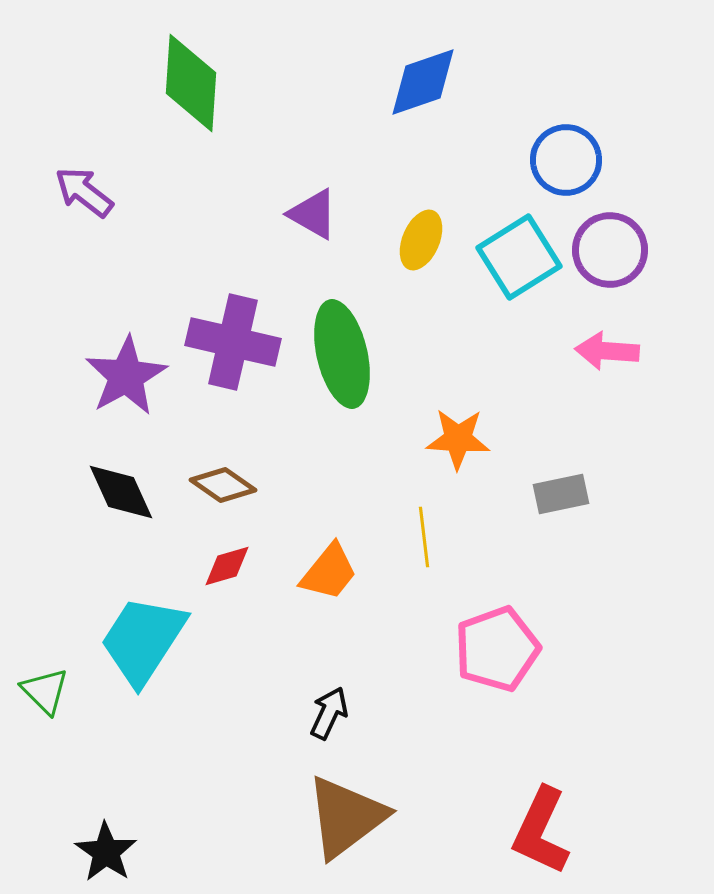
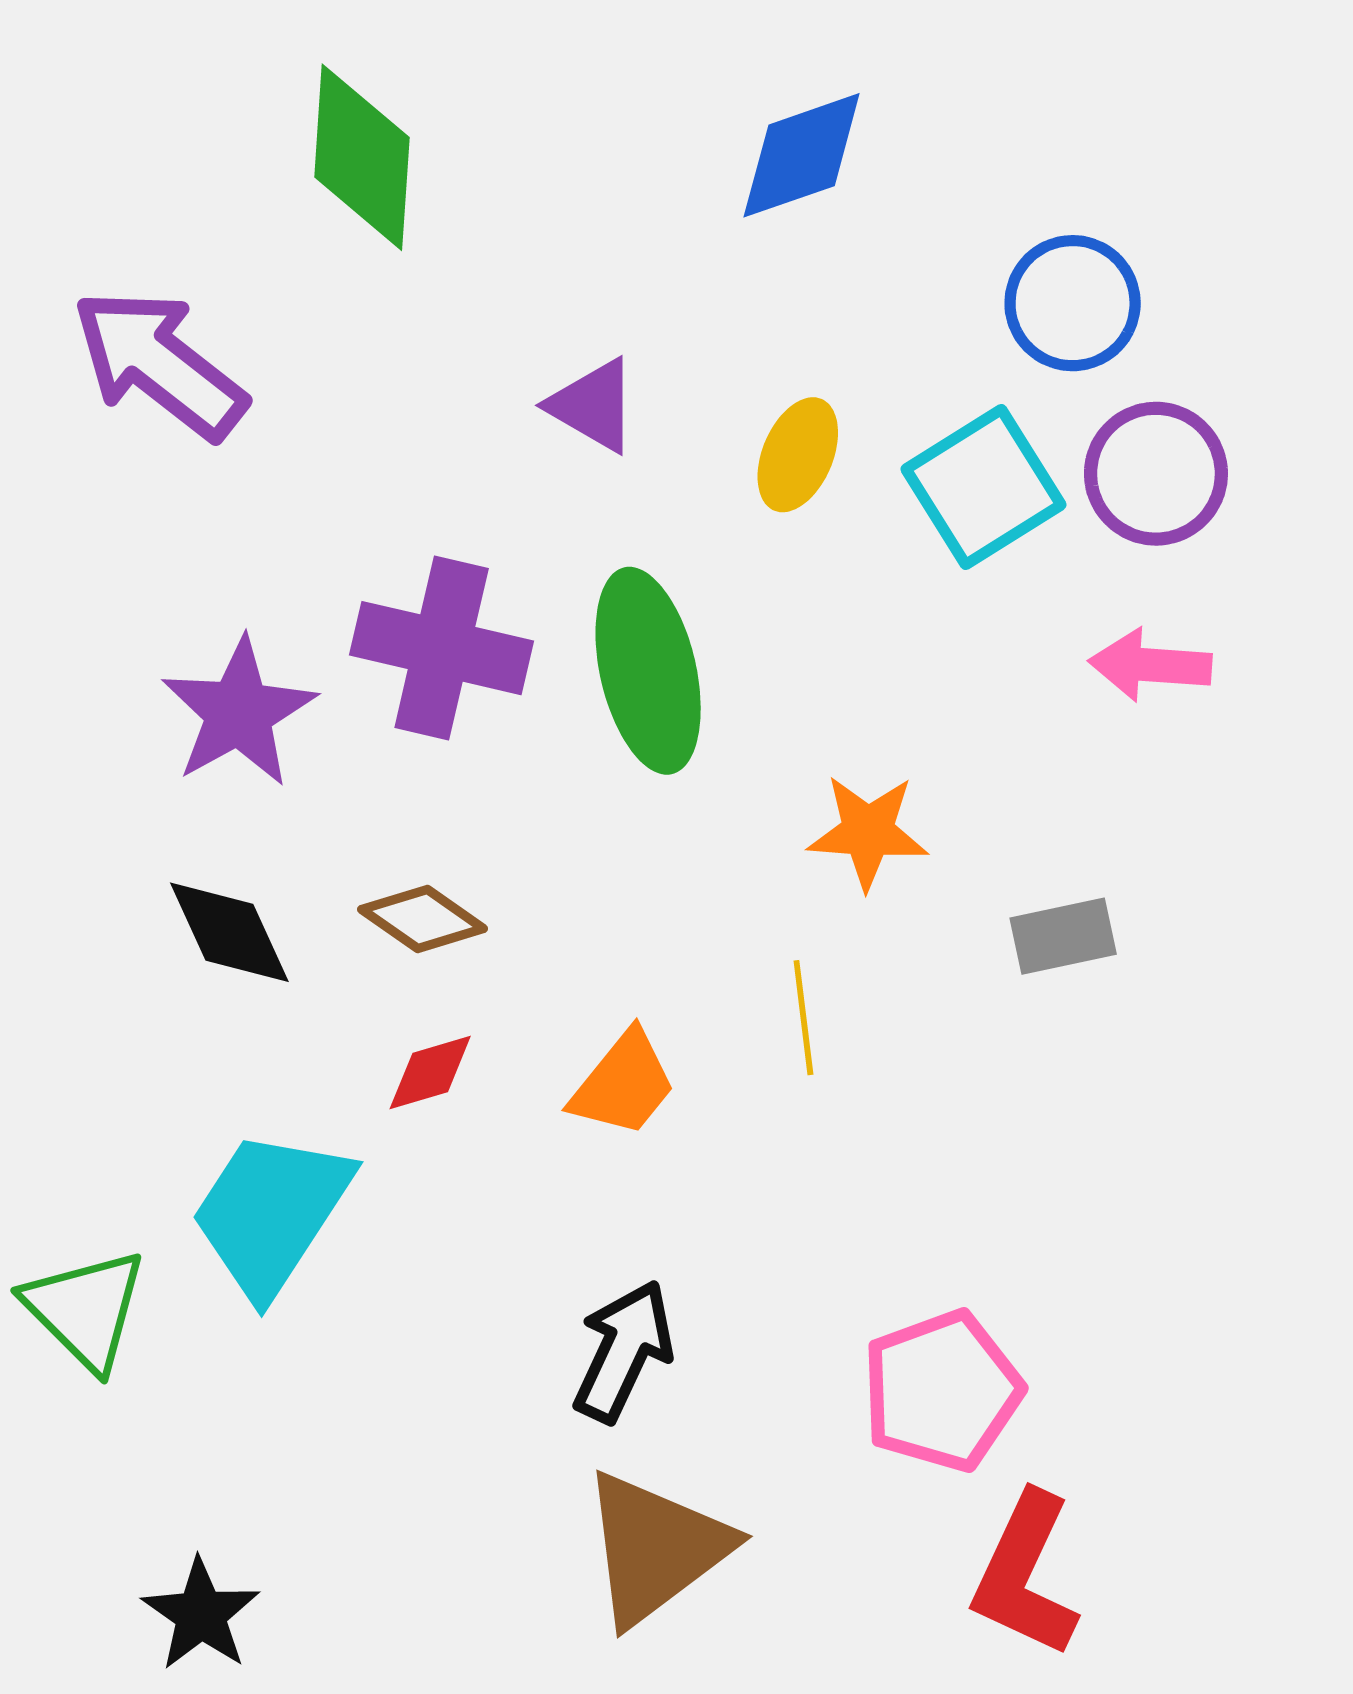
purple arrow: (84, 192) -> (159, 364), size x1.6
pink pentagon: (497, 649) -> (942, 1391), moved
green triangle: (45, 691) -> (85, 1309), size x1.4
black arrow: (329, 713) -> (623, 1351), size x1.4

